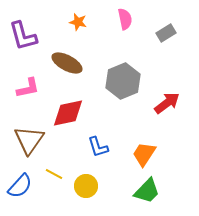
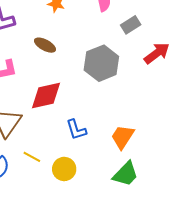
gray rectangle: (166, 33) -> (131, 25), moved
brown ellipse: (67, 63) -> (45, 45), size x0.7
red arrow: (167, 103) -> (157, 53), moved

